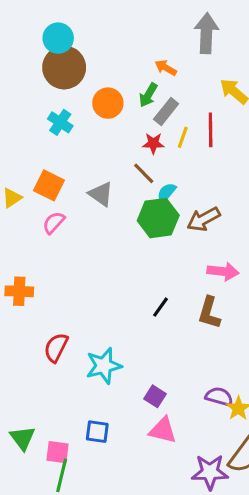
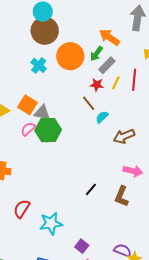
orange arrow: (166, 68) -> (109, 37), size x1.5
orange circle: (108, 103) -> (70, 56), size x1.4
gray triangle: (101, 194) -> (42, 113), moved, turned -30
green hexagon: (158, 218) -> (48, 130), moved

